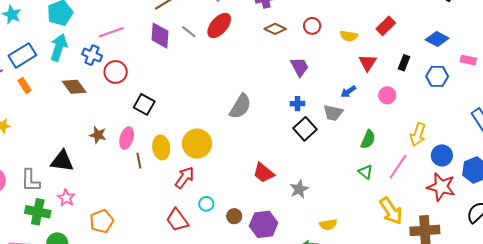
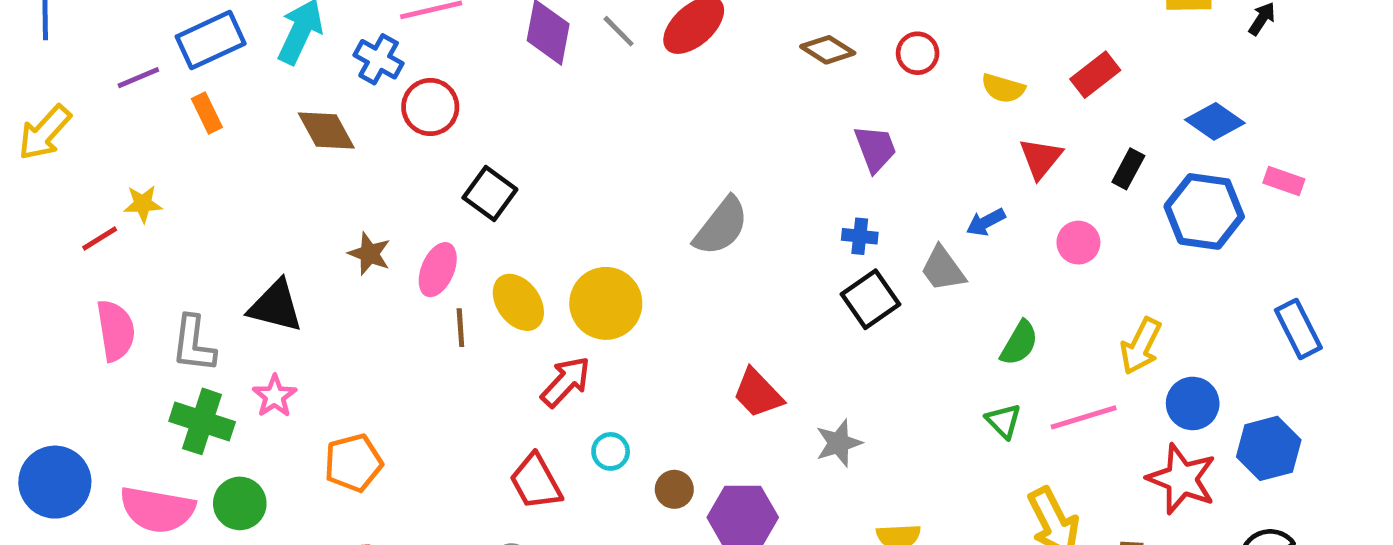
blue hexagon: (437, 76) -> (1204, 211), size x1.4
gray trapezoid: (333, 113) -> (943, 269), turned 35
yellow ellipse: (161, 147) -> (518, 302), turned -35
pink line: (398, 167) -> (1084, 417), turned 32

